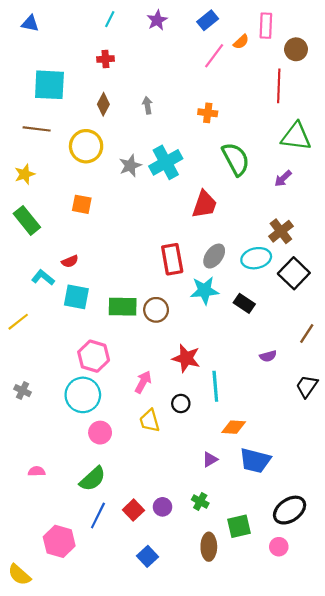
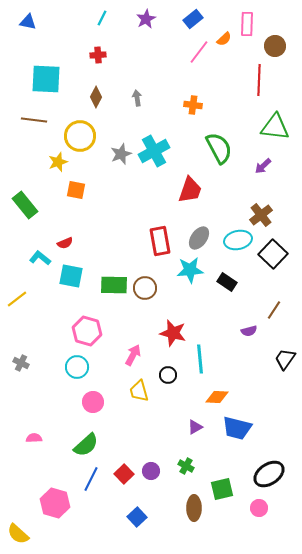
yellow star: (25, 174) -> (58, 162), moved
brown line: (307, 334) -> (274, 310), moved
cyan circle: (83, 395) -> (77, 367), size x0.7

